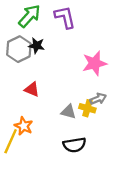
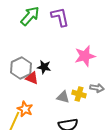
black star: (37, 46) -> (44, 67), moved
gray hexagon: (19, 49) -> (21, 68), moved
gray arrow: (98, 99) -> (97, 88), moved, turned 32

